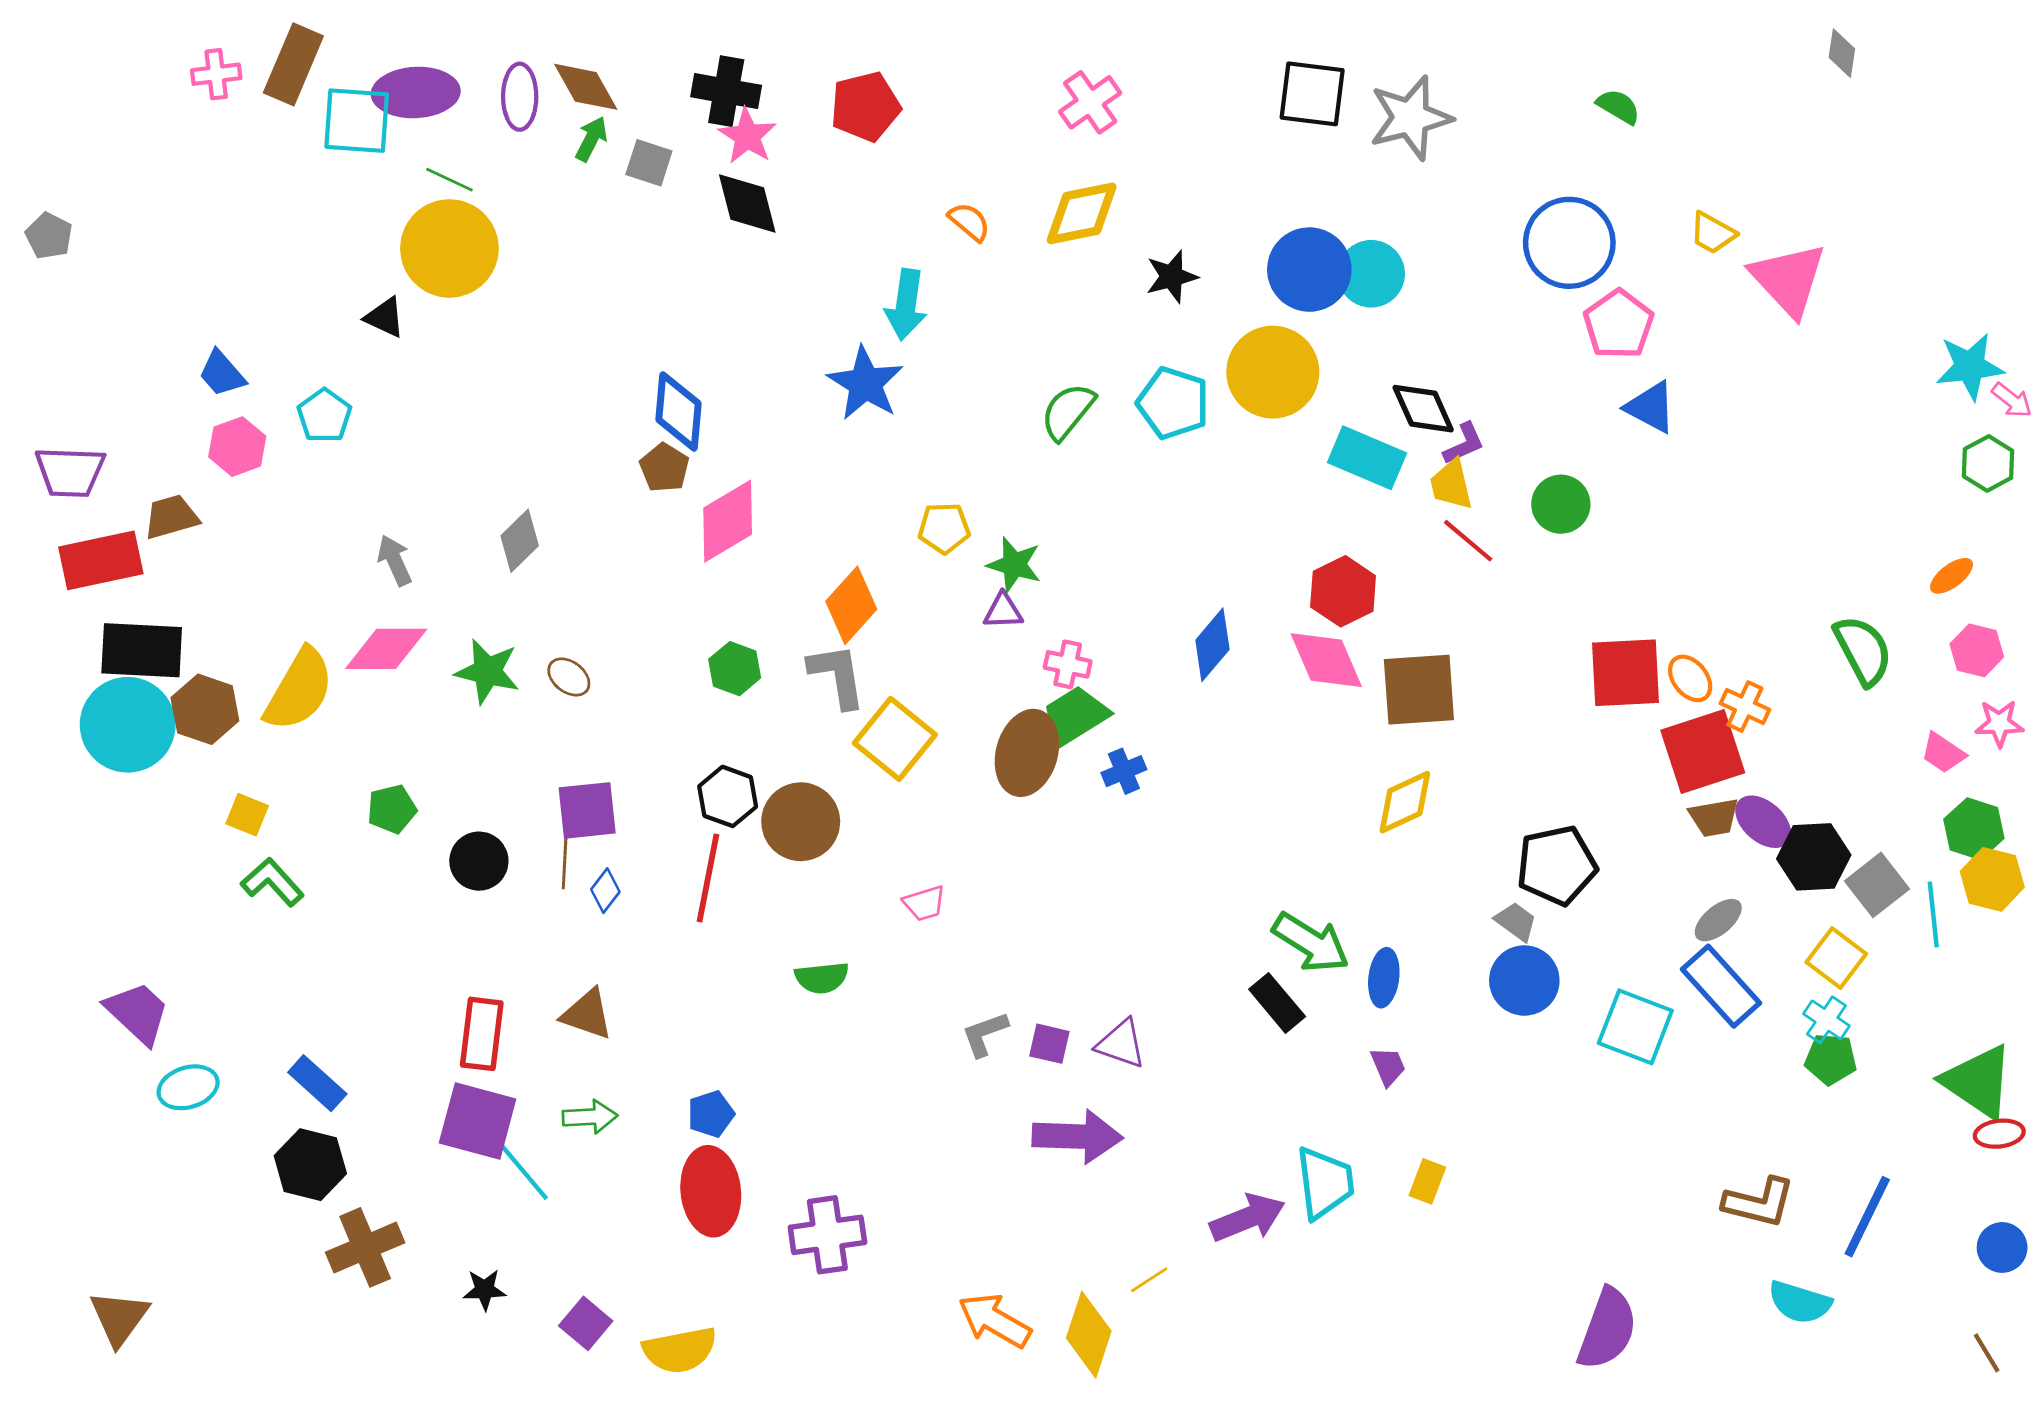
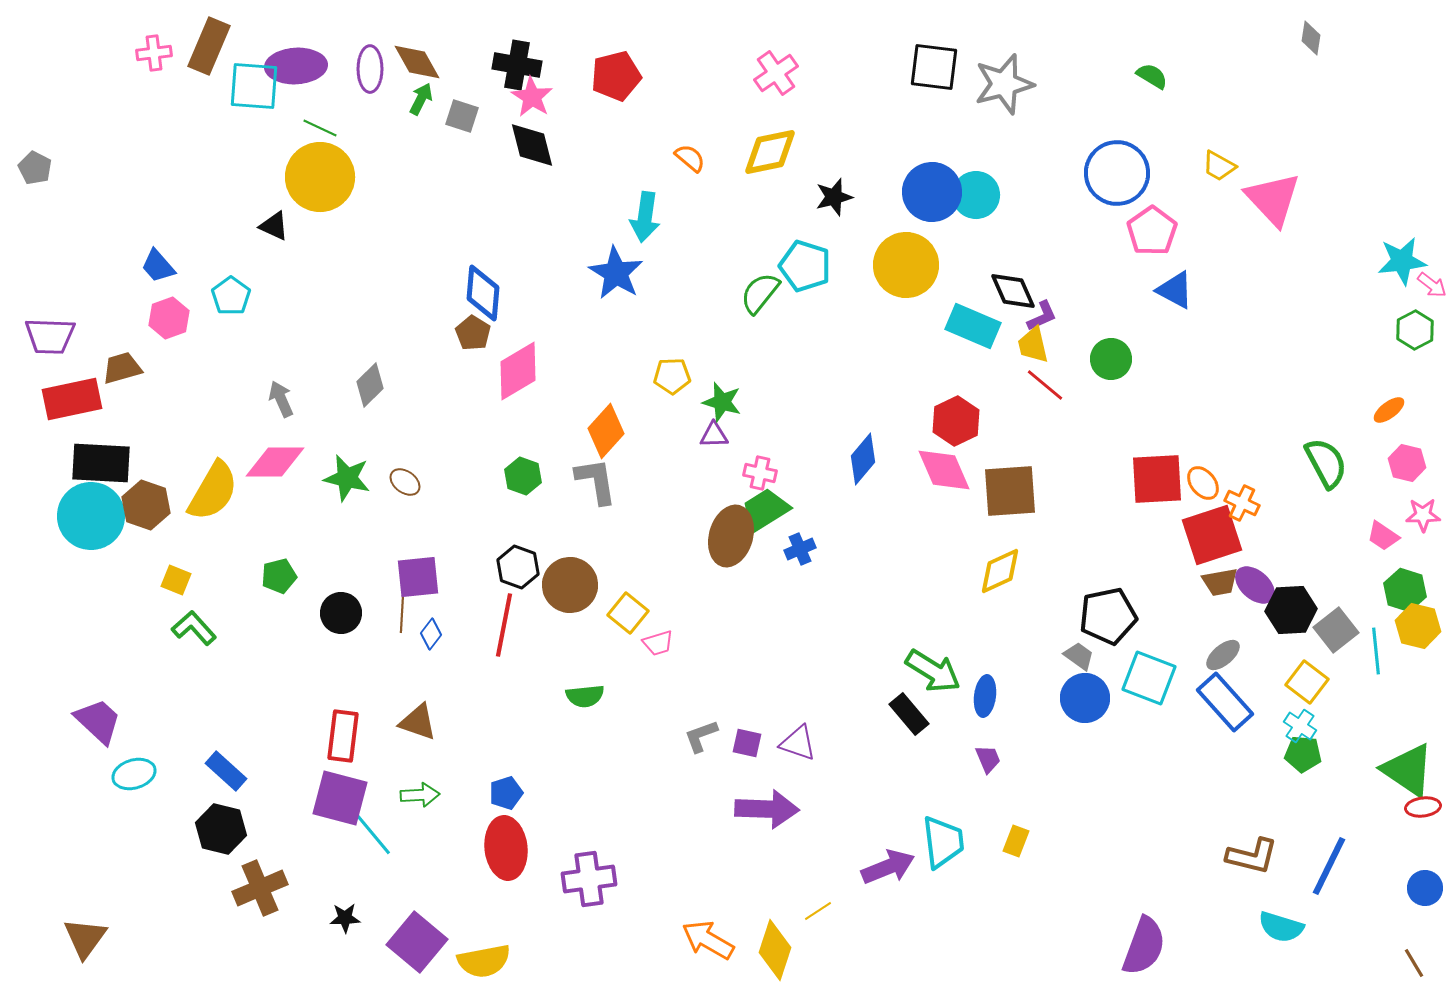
cyan pentagon: (1173, 403) -> (805, 266), moved
yellow square: (895, 739) -> (628, 613), moved, size x0.7
cyan square: (1635, 1027) -> (1149, 678), moved
purple square: (586, 1323) -> (417, 942), size x1.6

